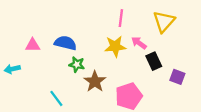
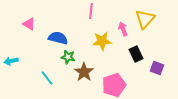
pink line: (121, 18) -> (91, 11), moved
pink arrow: (139, 43) -> (123, 29), moved, turned 32
pink triangle: (33, 45) -> (29, 24), moved, turned 32
cyan line: (56, 98) -> (47, 78), moved

